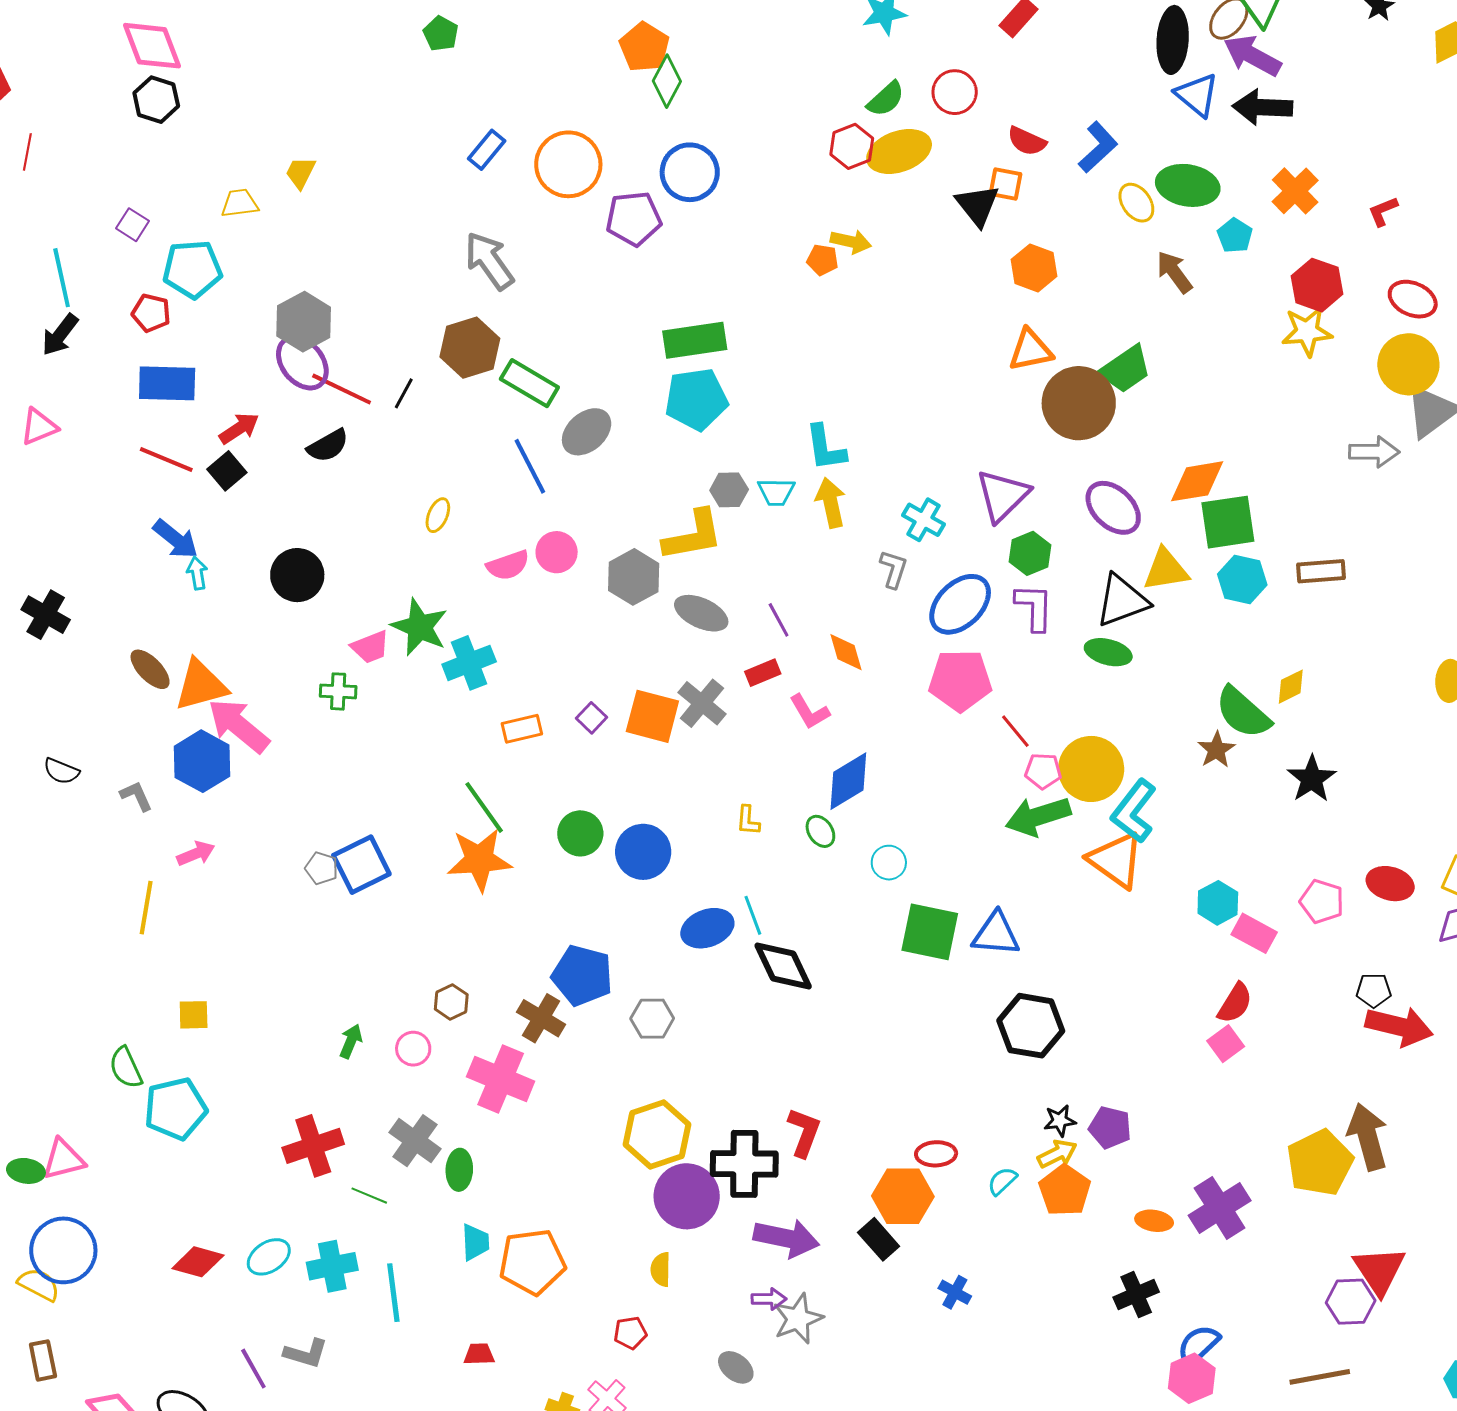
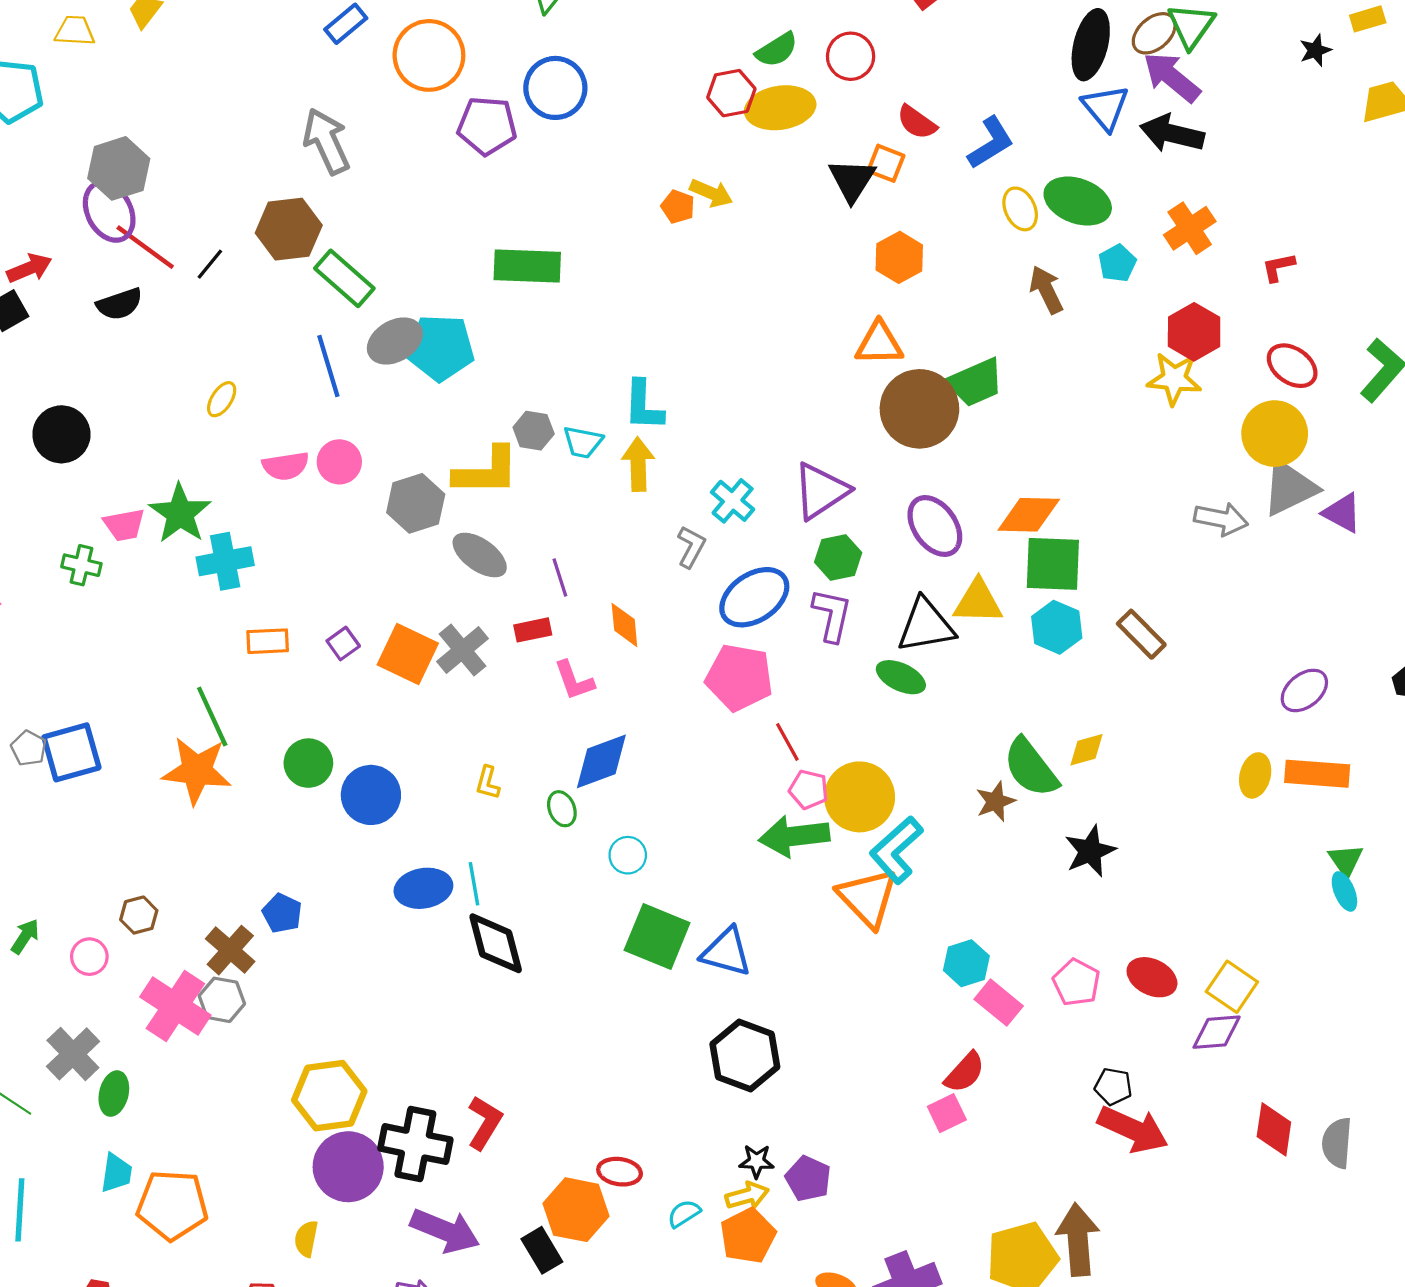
cyan pentagon: (696, 399) -> (441, 348), moved
brown rectangle: (1321, 571) -> (1141, 634), turned 39
blue pentagon: (582, 975) -> (282, 913), size x0.6
gray hexagon: (652, 1019) -> (222, 1000), moved

